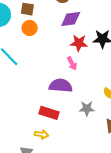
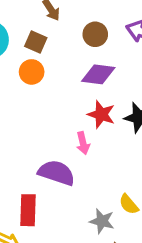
gray star: (87, 109) -> (102, 221), moved
red rectangle: (49, 113) -> (28, 210), turned 60

